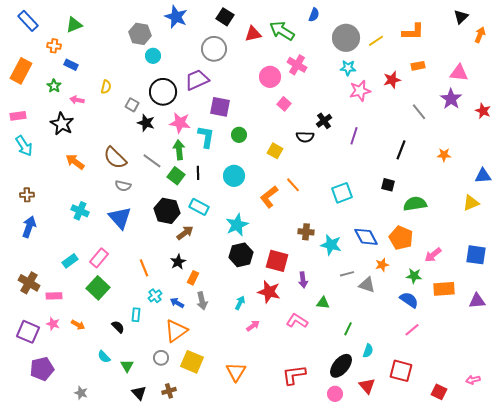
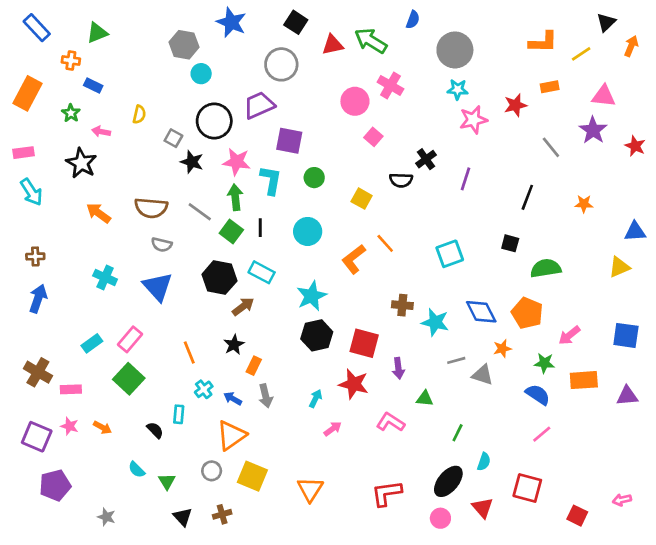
yellow line: (376, 41) -> (581, 54), moved
brown semicircle: (115, 158) -> (151, 208), turned -40

